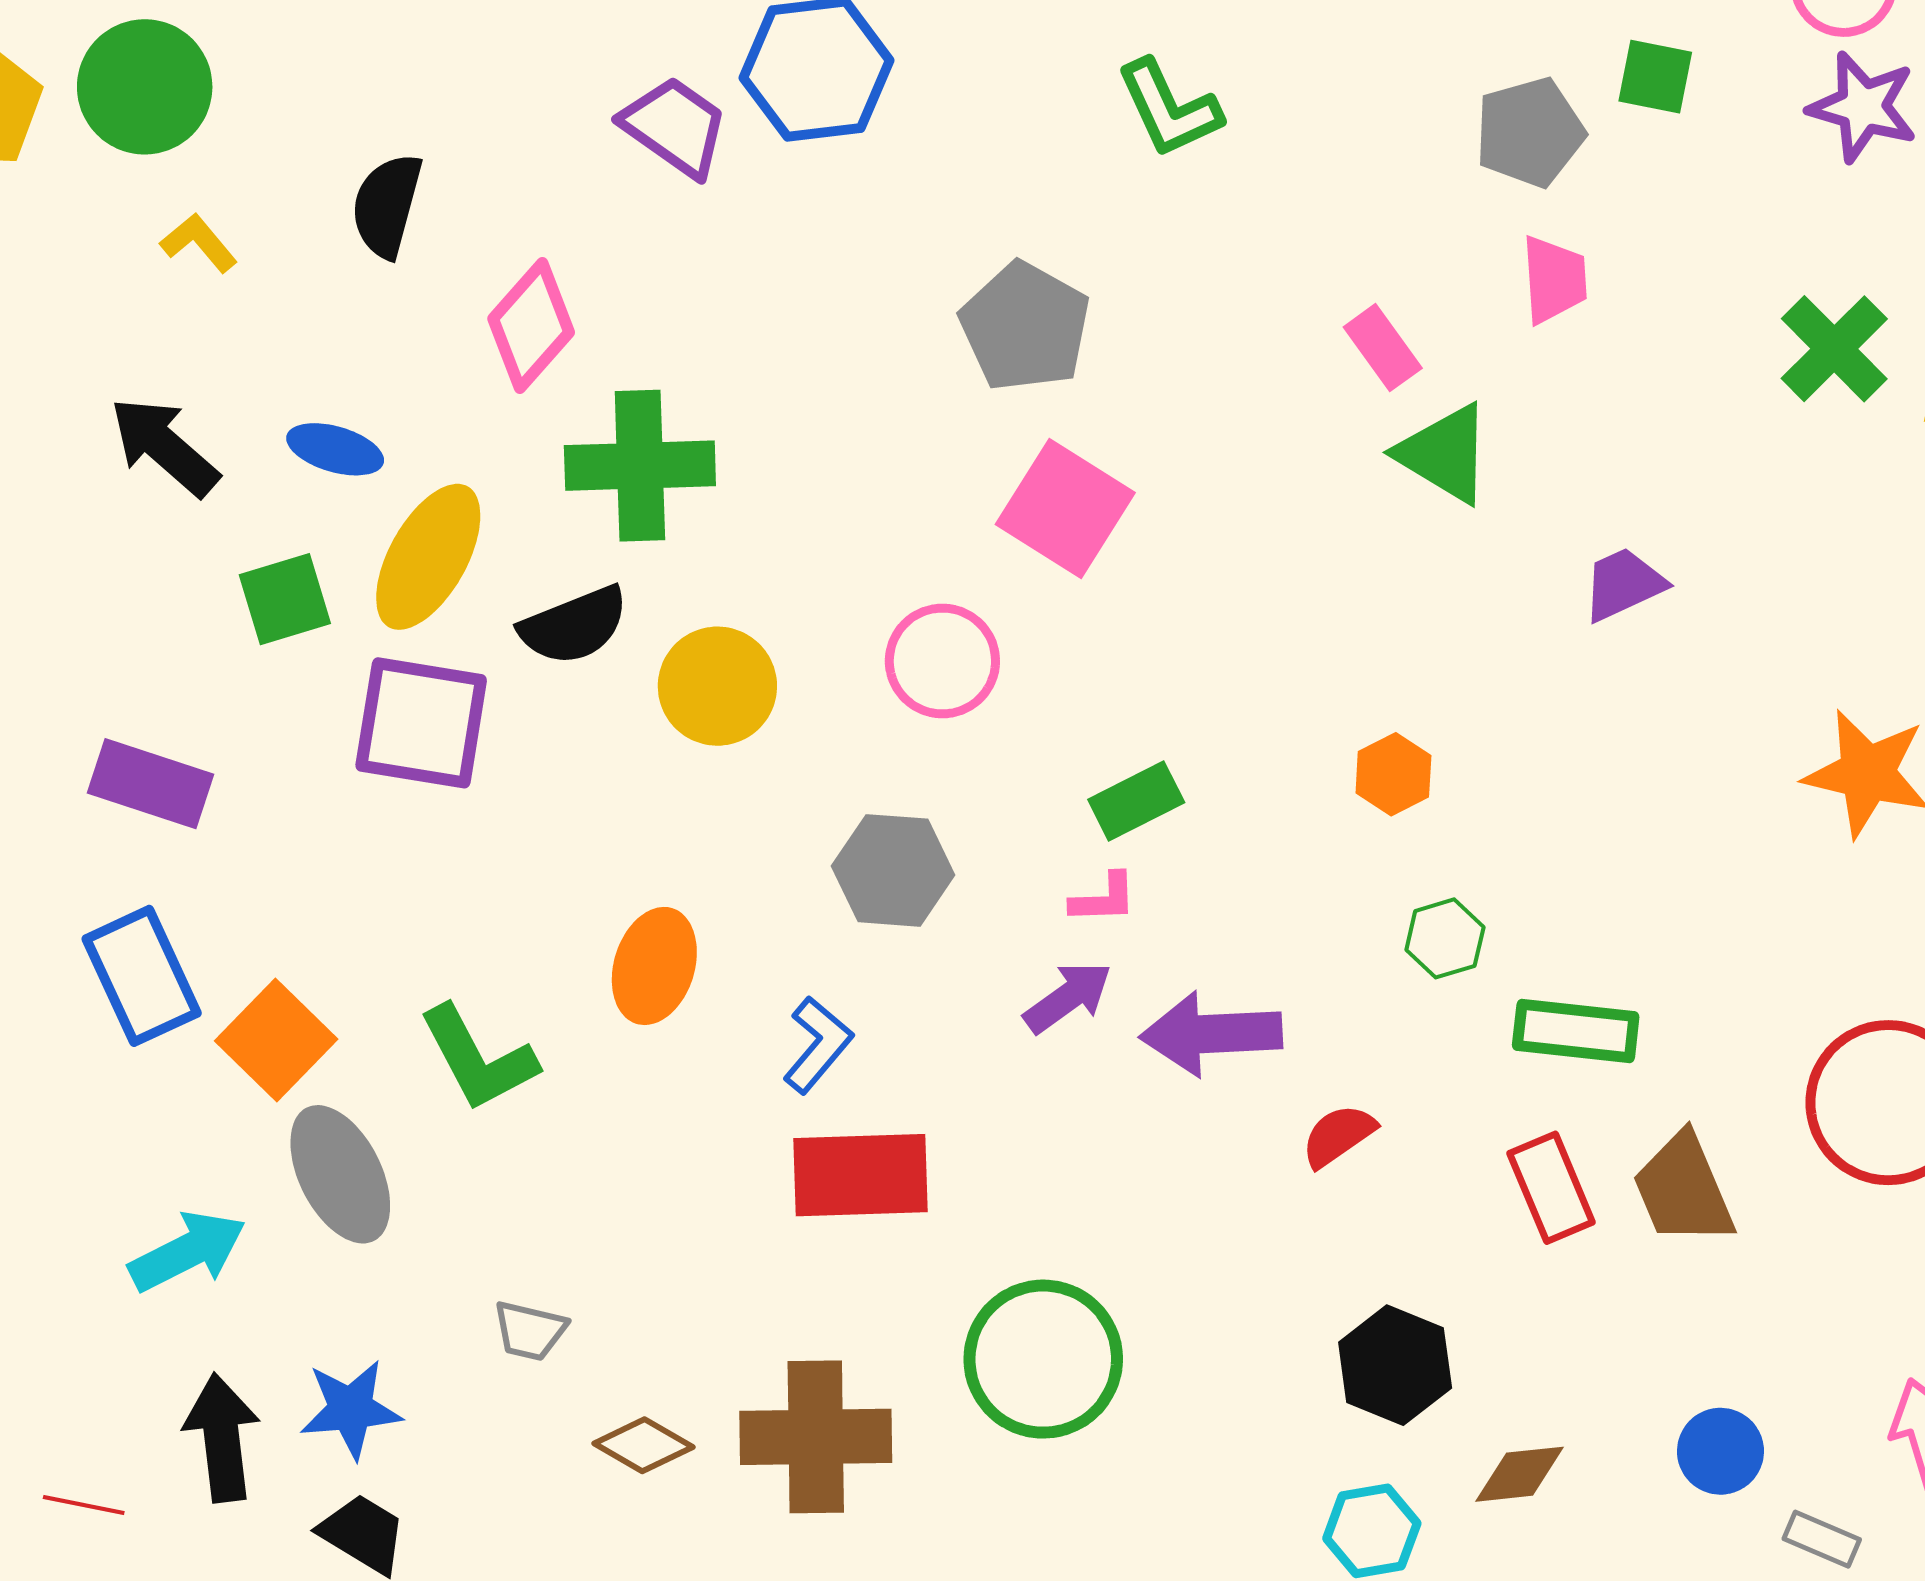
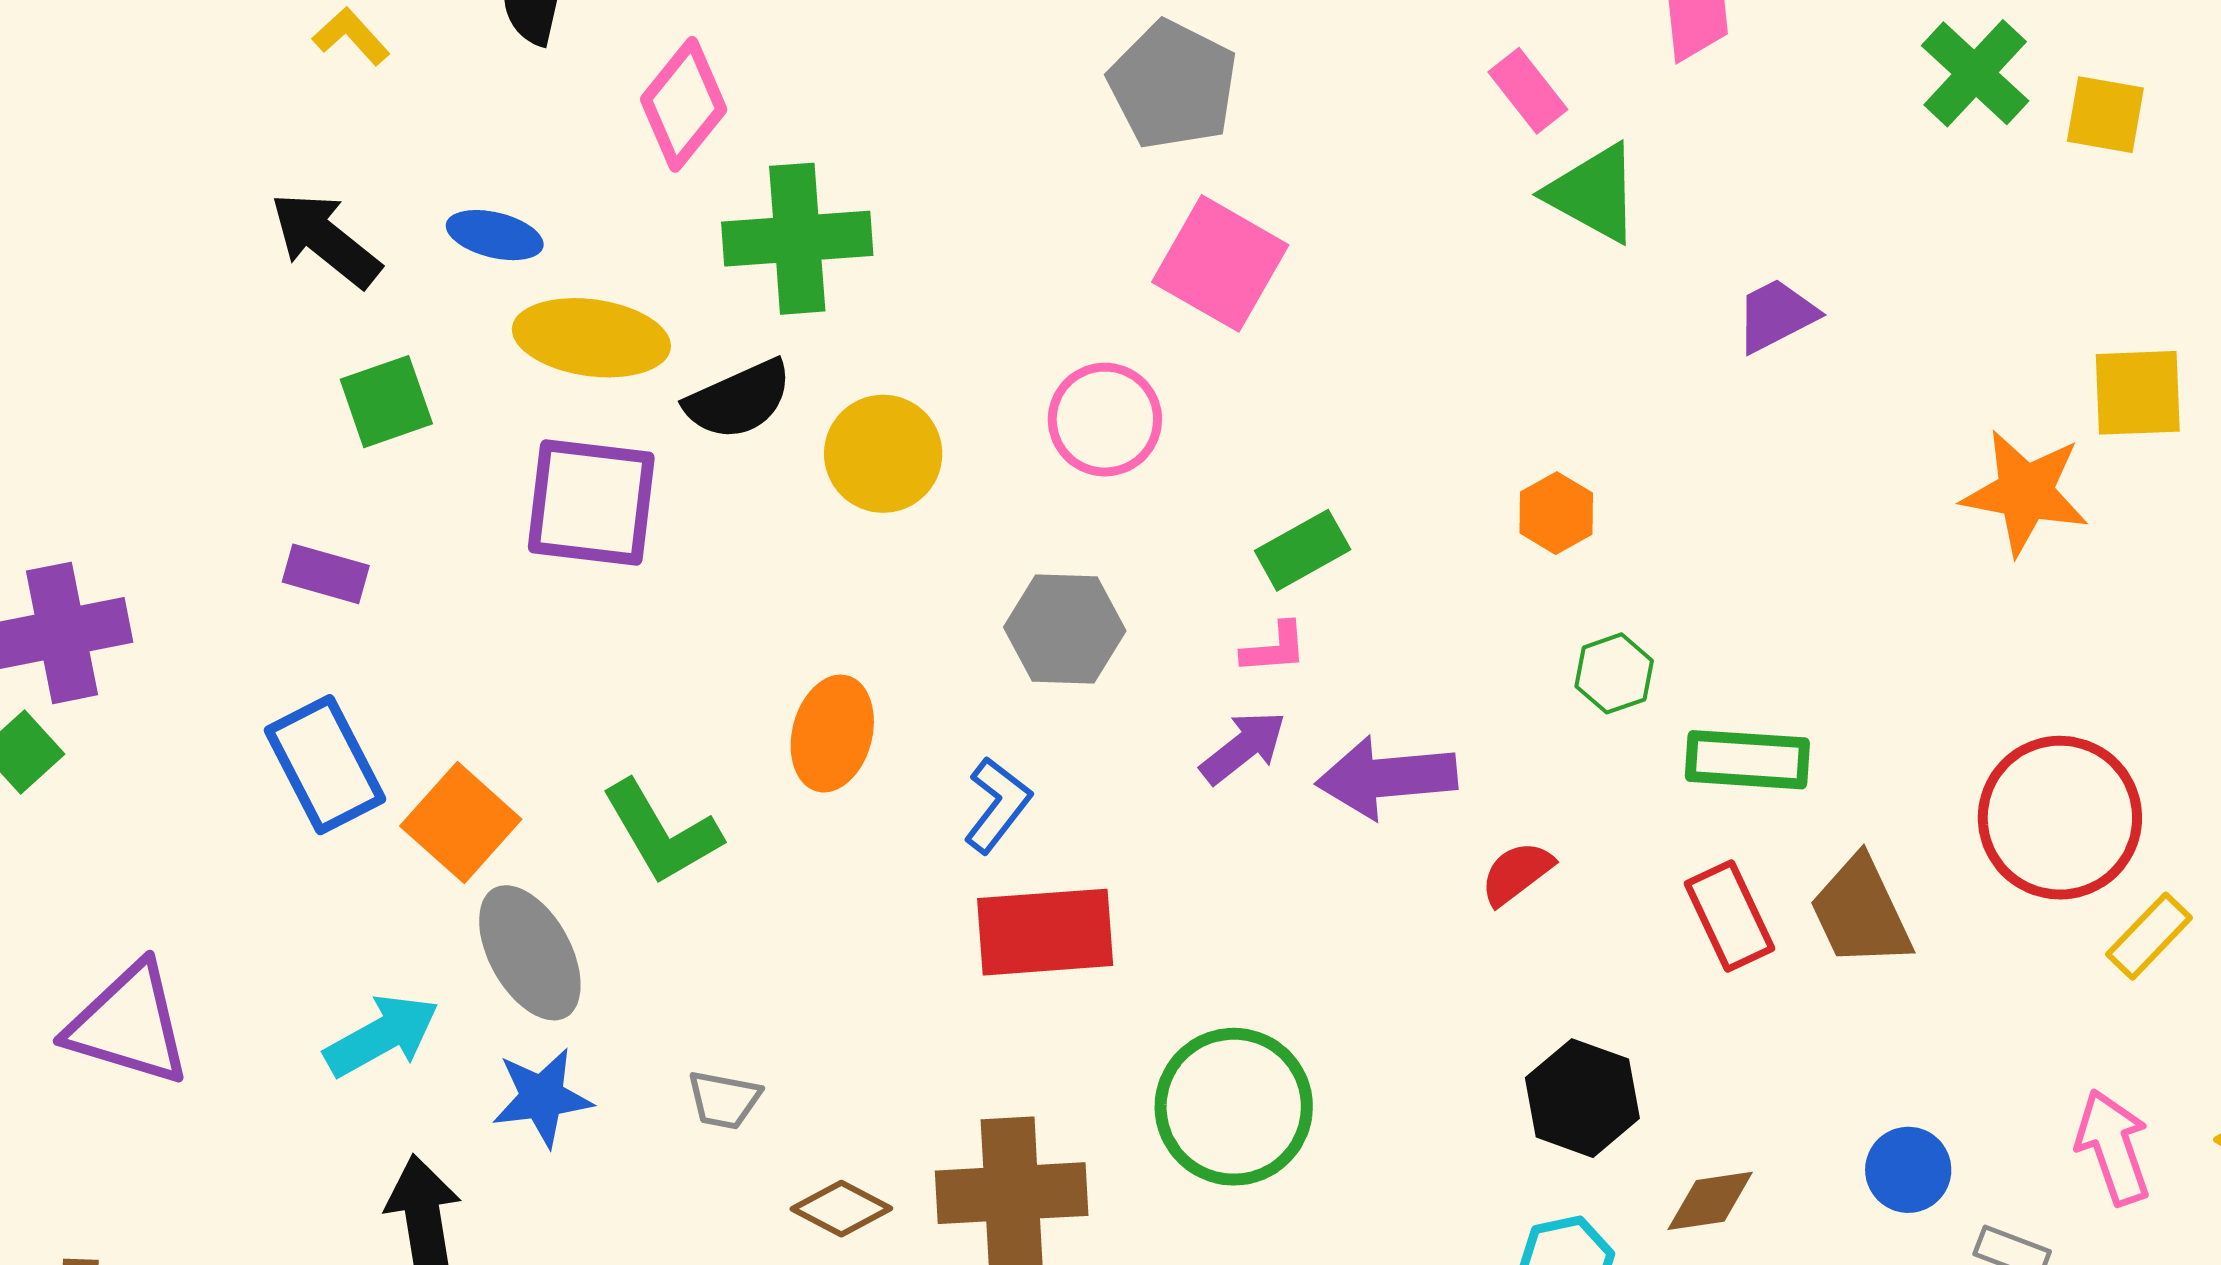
yellow ellipse: (428, 557) -> (591, 338), turned 71
green square: (285, 599) -> (386, 402), moved
purple rectangle: (150, 784) -> (326, 574), size x0.7
blue star: (351, 1409) -> (542, 1097), moved

